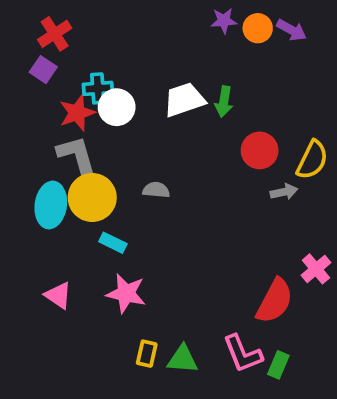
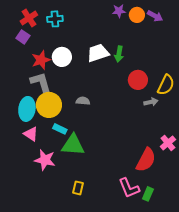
cyan cross: (98, 88) -> (55, 19), moved
pink star: (126, 293) -> (45, 160), moved
pink triangle: (58, 295) -> (31, 134), moved
green triangle: (182, 359) -> (73, 145), moved, size x1.4

